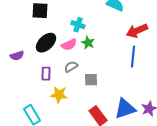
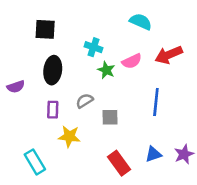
black ellipse: (46, 43) -> (53, 70), turned -40
pink semicircle: (69, 45) -> (132, 61), moved
blue line: (133, 57) -> (156, 102), moved
blue triangle: (125, 109) -> (153, 154), size x0.6

